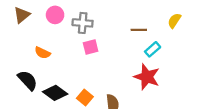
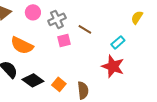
gray cross: (83, 23) -> (57, 19), turned -30
brown line: (139, 30) -> (85, 29), moved, turned 32
orange semicircle: (42, 53) -> (22, 45), size x1.6

